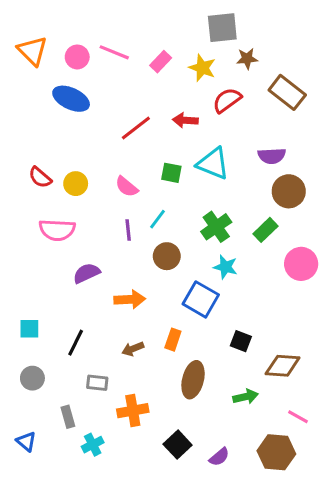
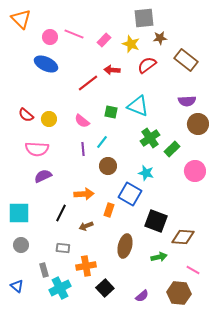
orange triangle: (32, 51) -> (21, 19), moved
red arrow: (185, 120) -> (112, 70), moved
purple semicircle: (272, 156) -> (187, 101), moved
brown circle: (289, 191) -> (198, 124), moved
green cross: (216, 227) -> (150, 138), moved
purple semicircle: (86, 273) -> (43, 176), moved
cyan square: (29, 329) -> (19, 213), size x1.6
orange rectangle: (173, 340) -> (109, 210), moved
black square: (241, 341) -> (156, 221), size x1.6
black line: (76, 343) -> (61, 213), moved
cyan cross: (93, 445) -> (60, 288), size x1.5
black square: (178, 445) -> (105, 288), moved

